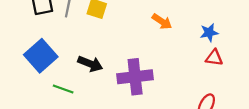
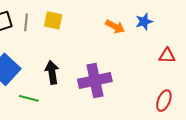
blue star: (209, 33) -> (144, 22), moved
black arrow: (90, 64) -> (52, 72), turned -115

